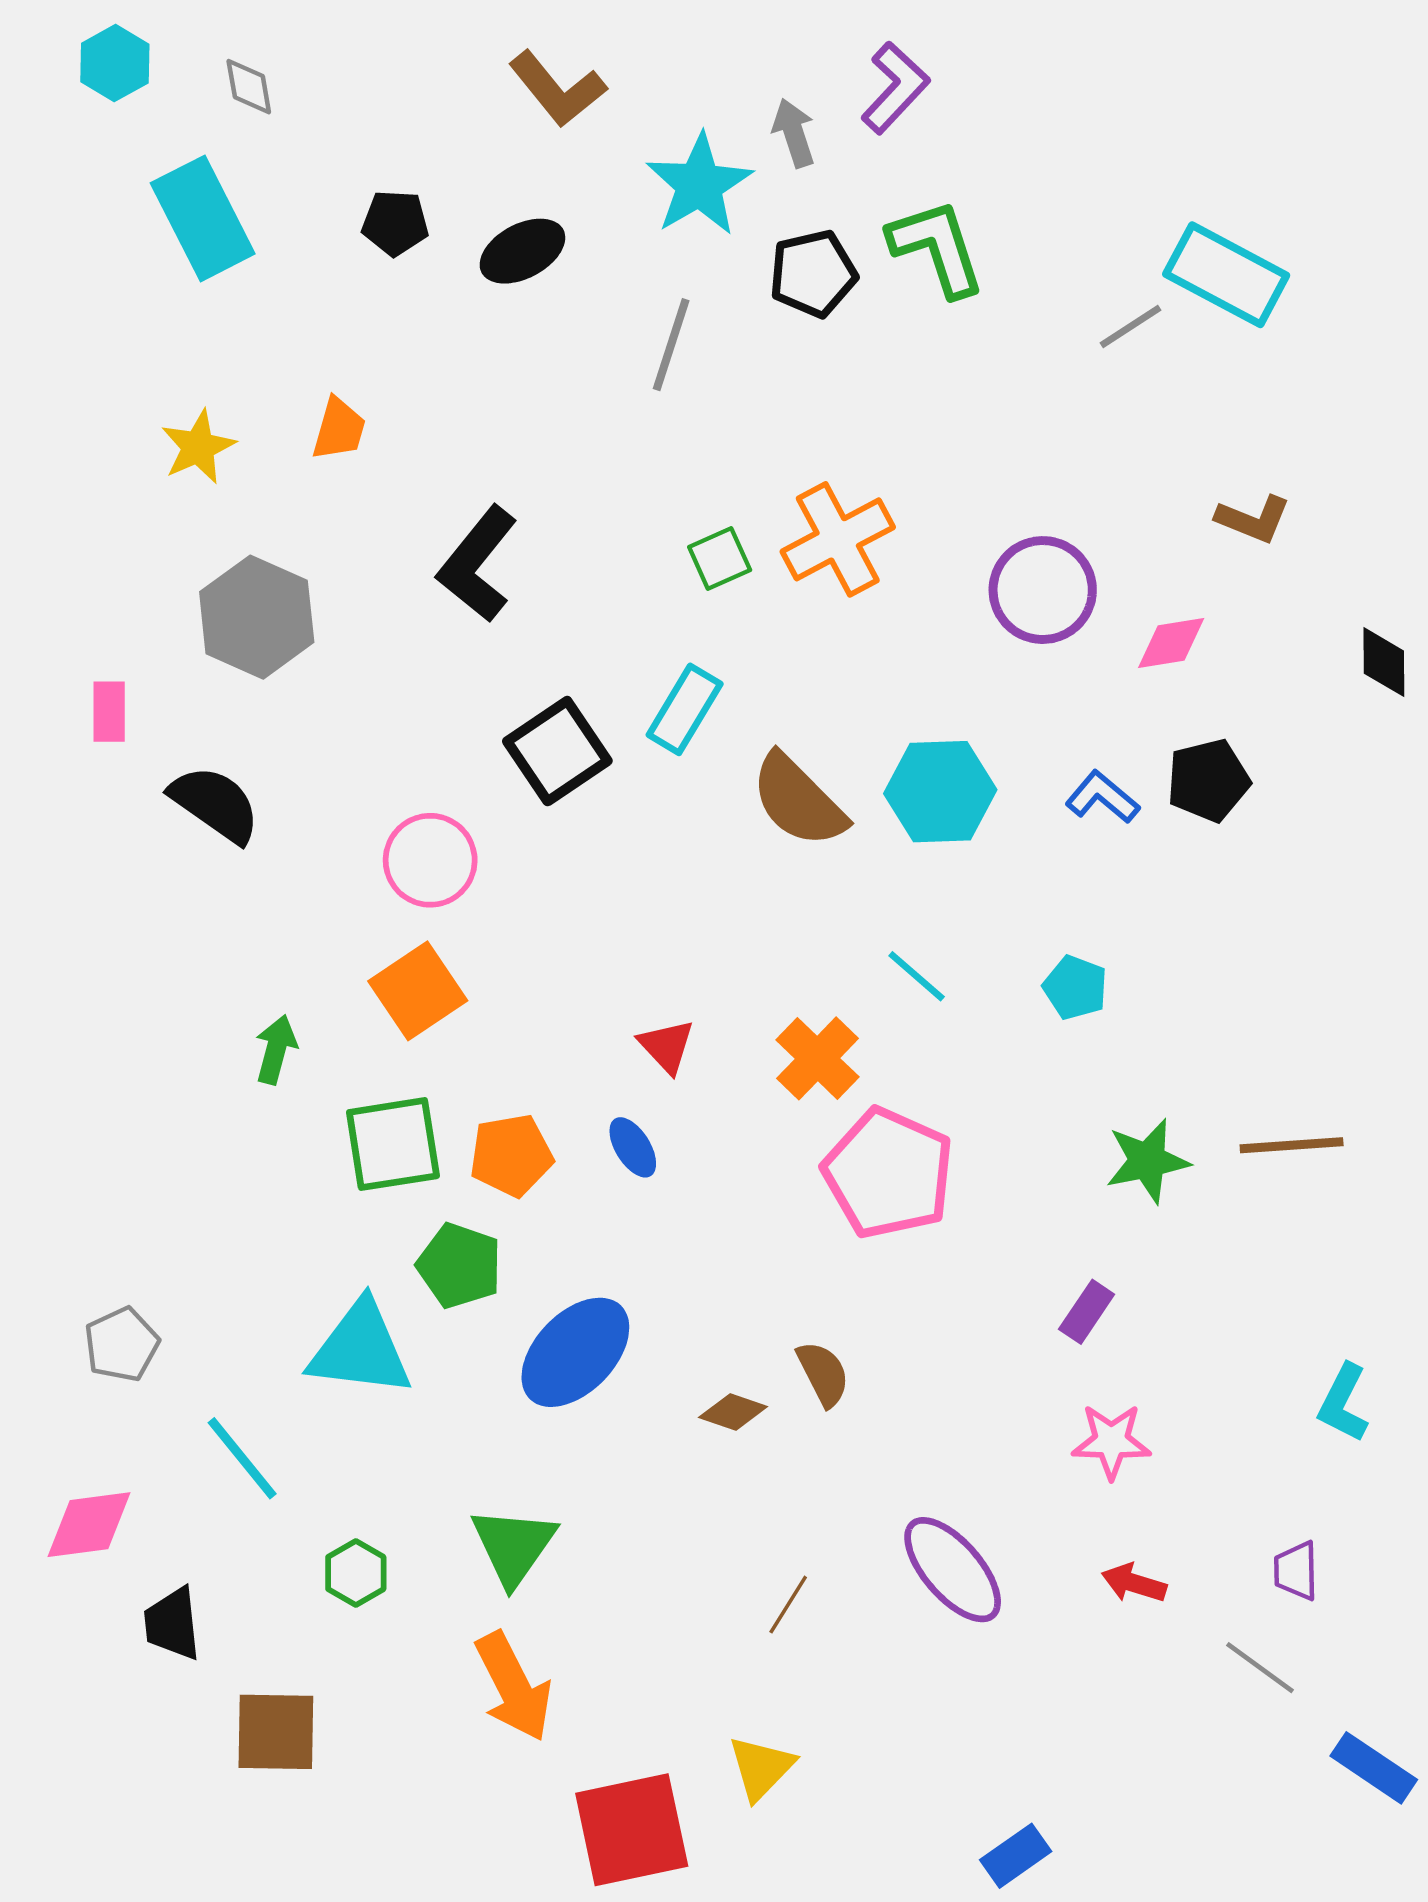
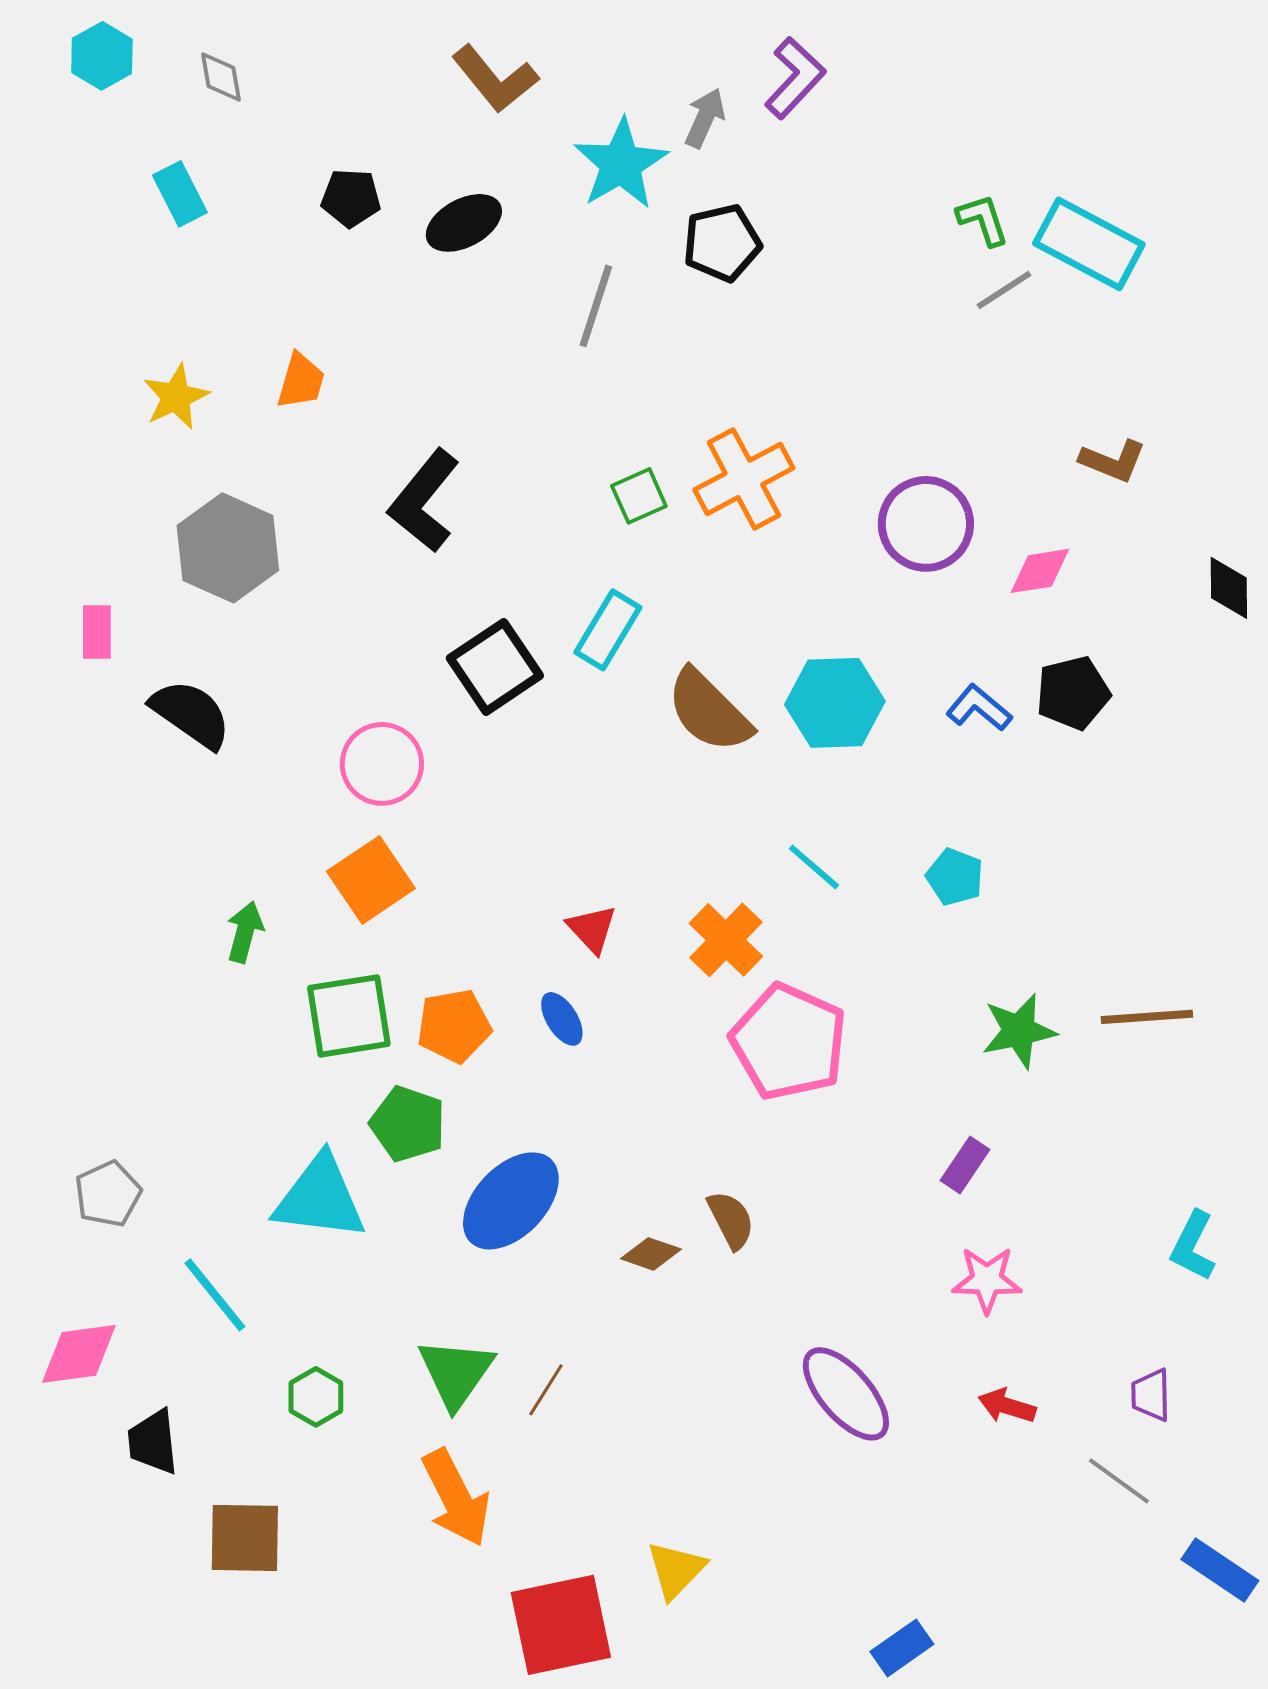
gray arrow: (794, 133) -> (705, 118), turned 42
cyan rectangle: (203, 218) -> (180, 194), size x0.6
green L-shape: (937, 248) -> (983, 220), moved, size x0.6
brown line: (788, 1605) -> (546, 1390), moved

